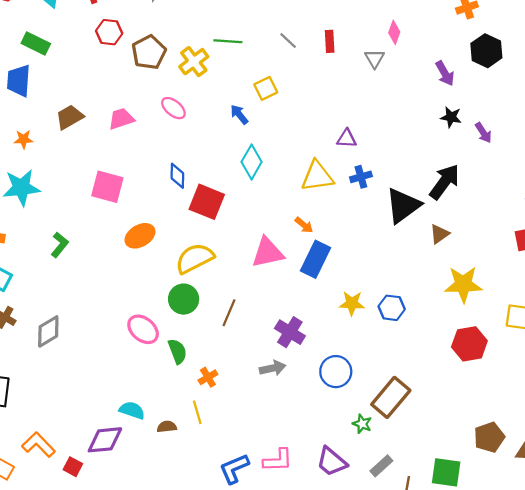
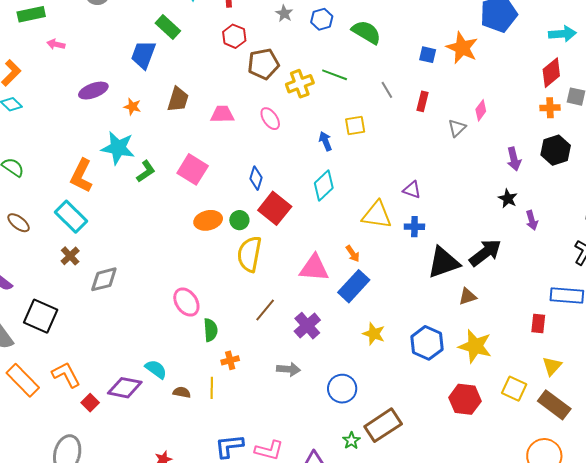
brown trapezoid: (70, 117) -> (178, 99), turned 120
green L-shape: (60, 245) -> (146, 171), moved
yellow semicircle: (195, 258) -> (249, 254), turned -69
green circle: (184, 299) -> (239, 220), moved, size x0.7
blue hexagon: (392, 308) -> (427, 343), moved, size x1.4
purple cross: (290, 332) -> (307, 326), moved

